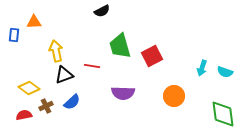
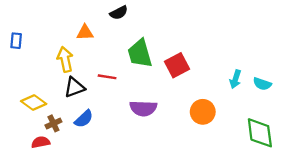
orange triangle: (34, 22) -> (85, 33), moved
red semicircle: (24, 115) -> (41, 142), moved

